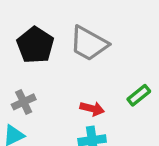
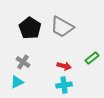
gray cross: (24, 102) -> (23, 62), turned -32

